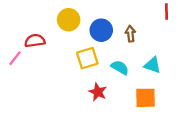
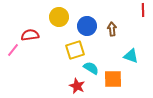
cyan semicircle: (120, 67) -> (91, 68), moved
red star: (98, 92) -> (77, 86), moved
orange square: (146, 98) -> (113, 79), moved

